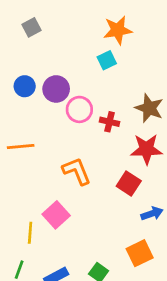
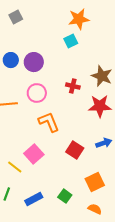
pink circle: (79, 109) -> (37, 93), moved
red square: (129, 183) -> (75, 150), moved
blue arrow: (152, 214) -> (104, 143), moved
yellow line: (30, 233) -> (15, 167), turned -56

